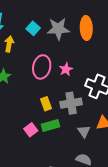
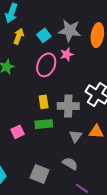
cyan square: (33, 28) -> (44, 35), moved
pink star: (66, 69) -> (67, 54), moved
pink square: (31, 130) -> (18, 132), moved

